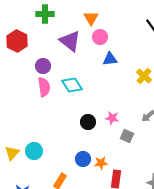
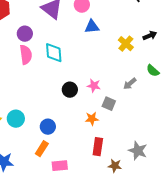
cyan diamond: (72, 85) -> (54, 53), turned 30
blue circle: (83, 159) -> (48, 127), moved
orange star: (101, 163) -> (92, 119), moved

